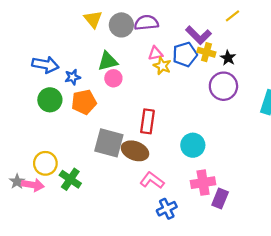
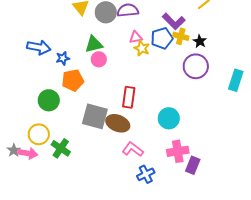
green circle: (50, 100) -> (49, 100), moved

